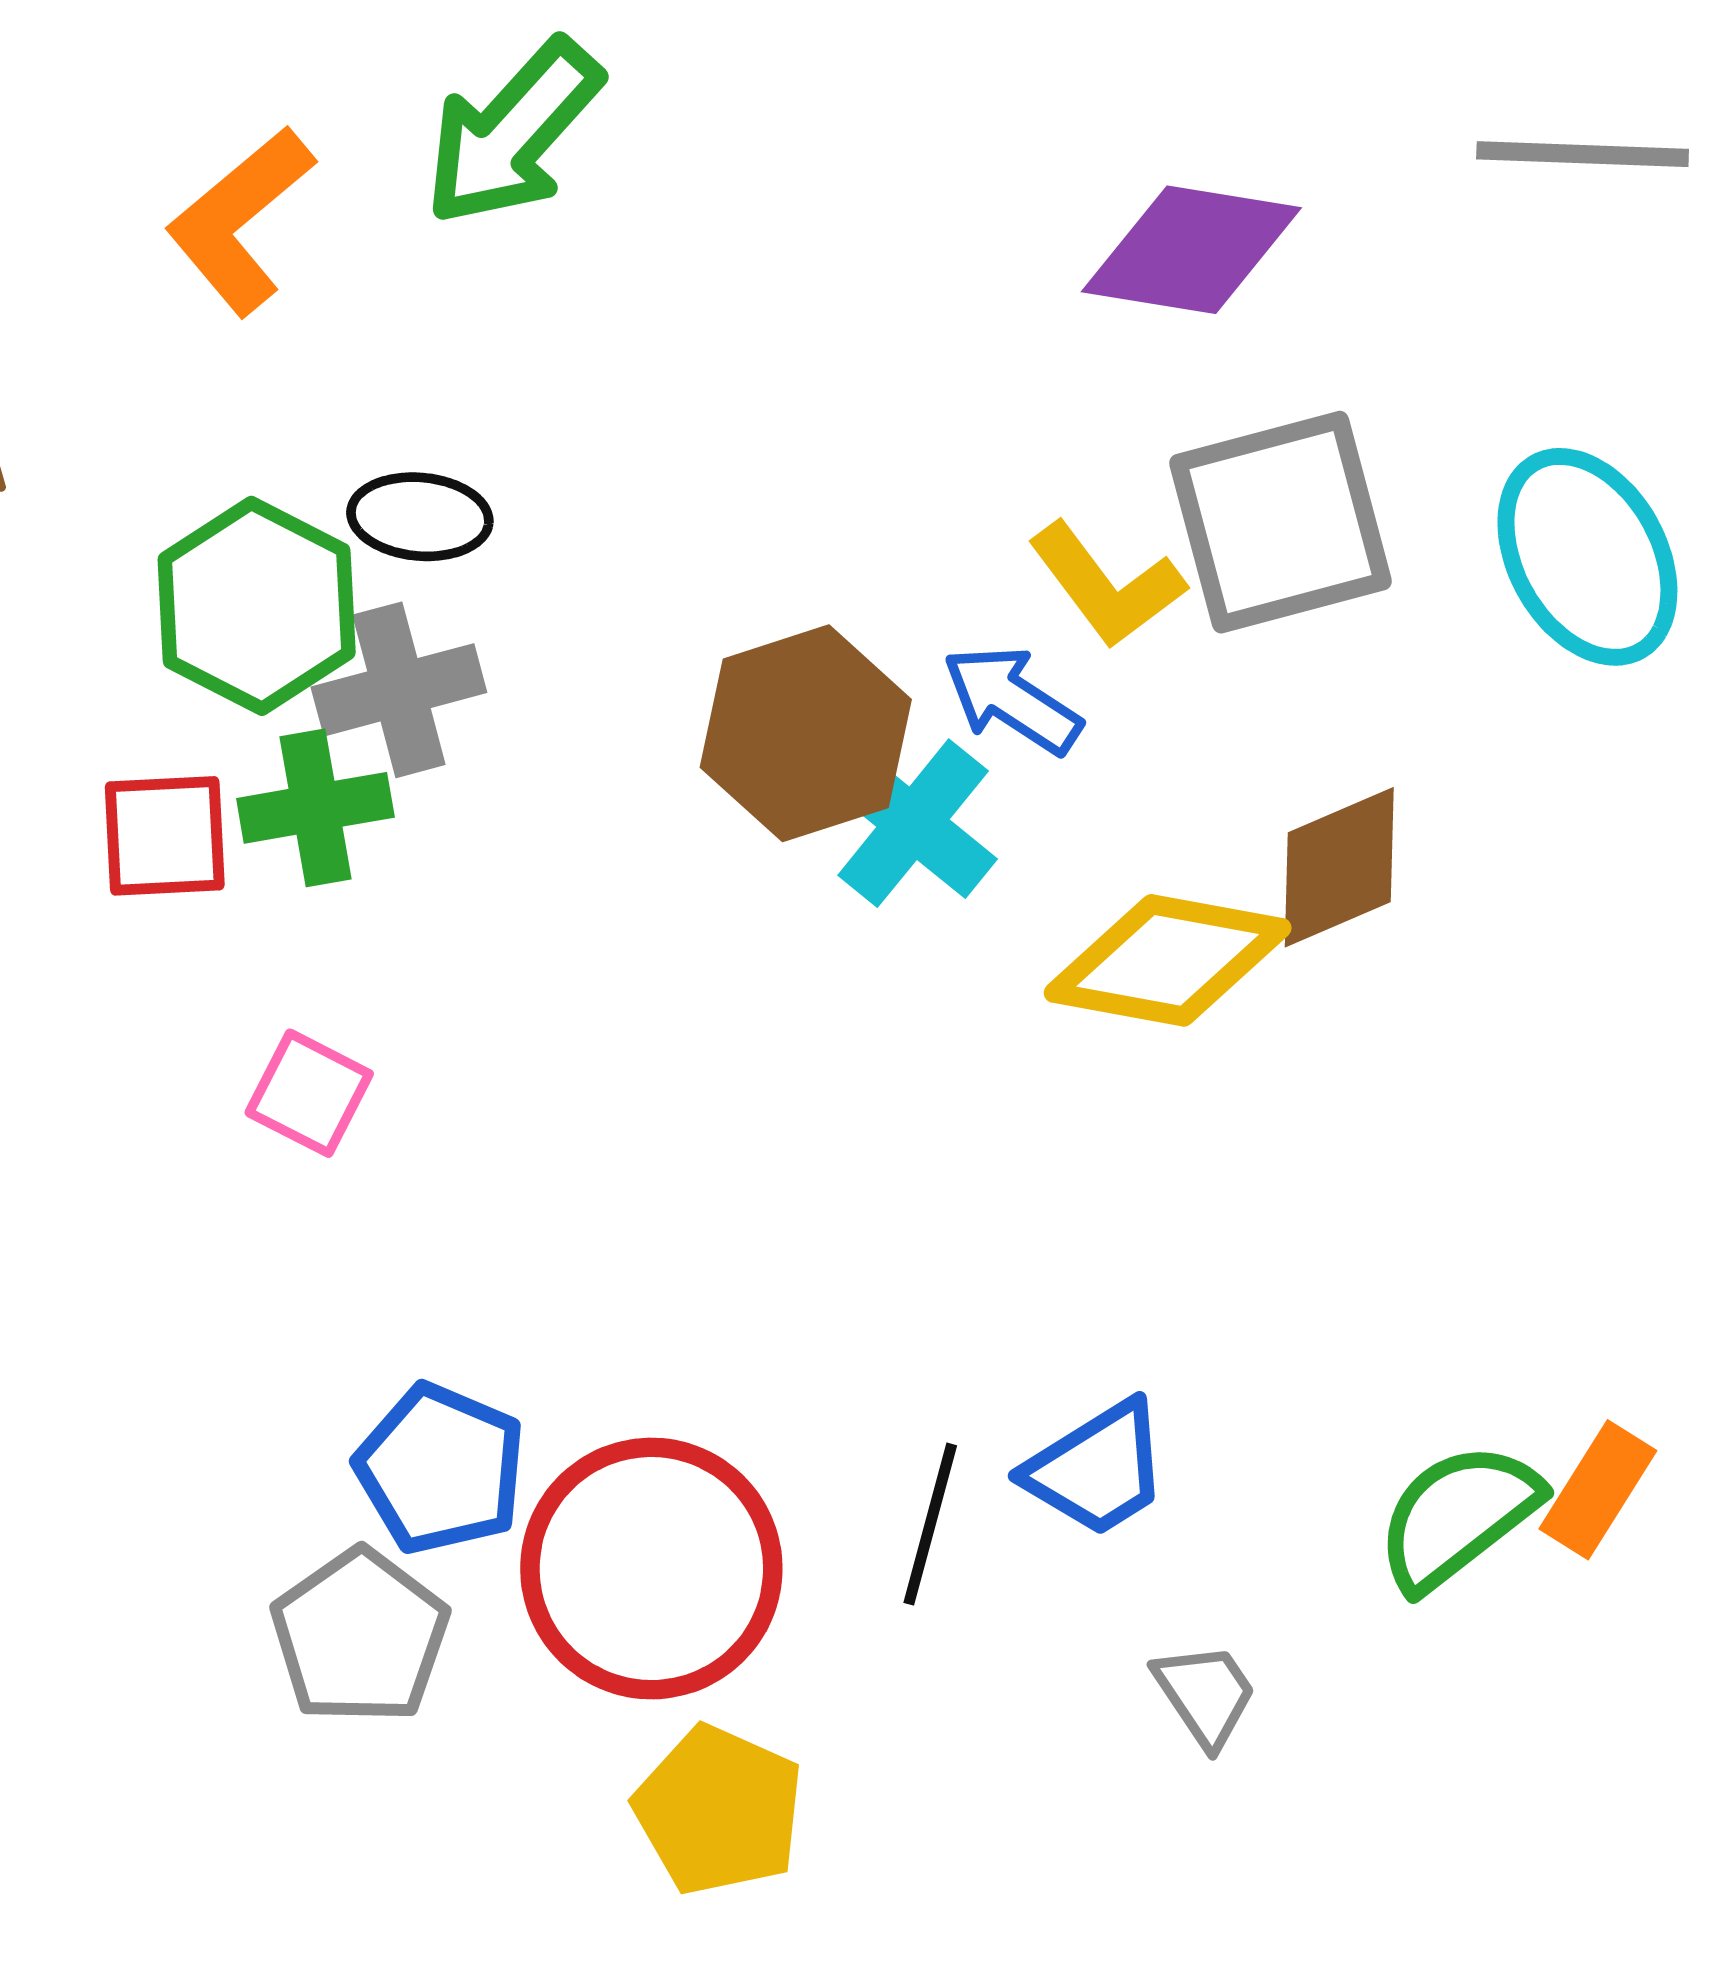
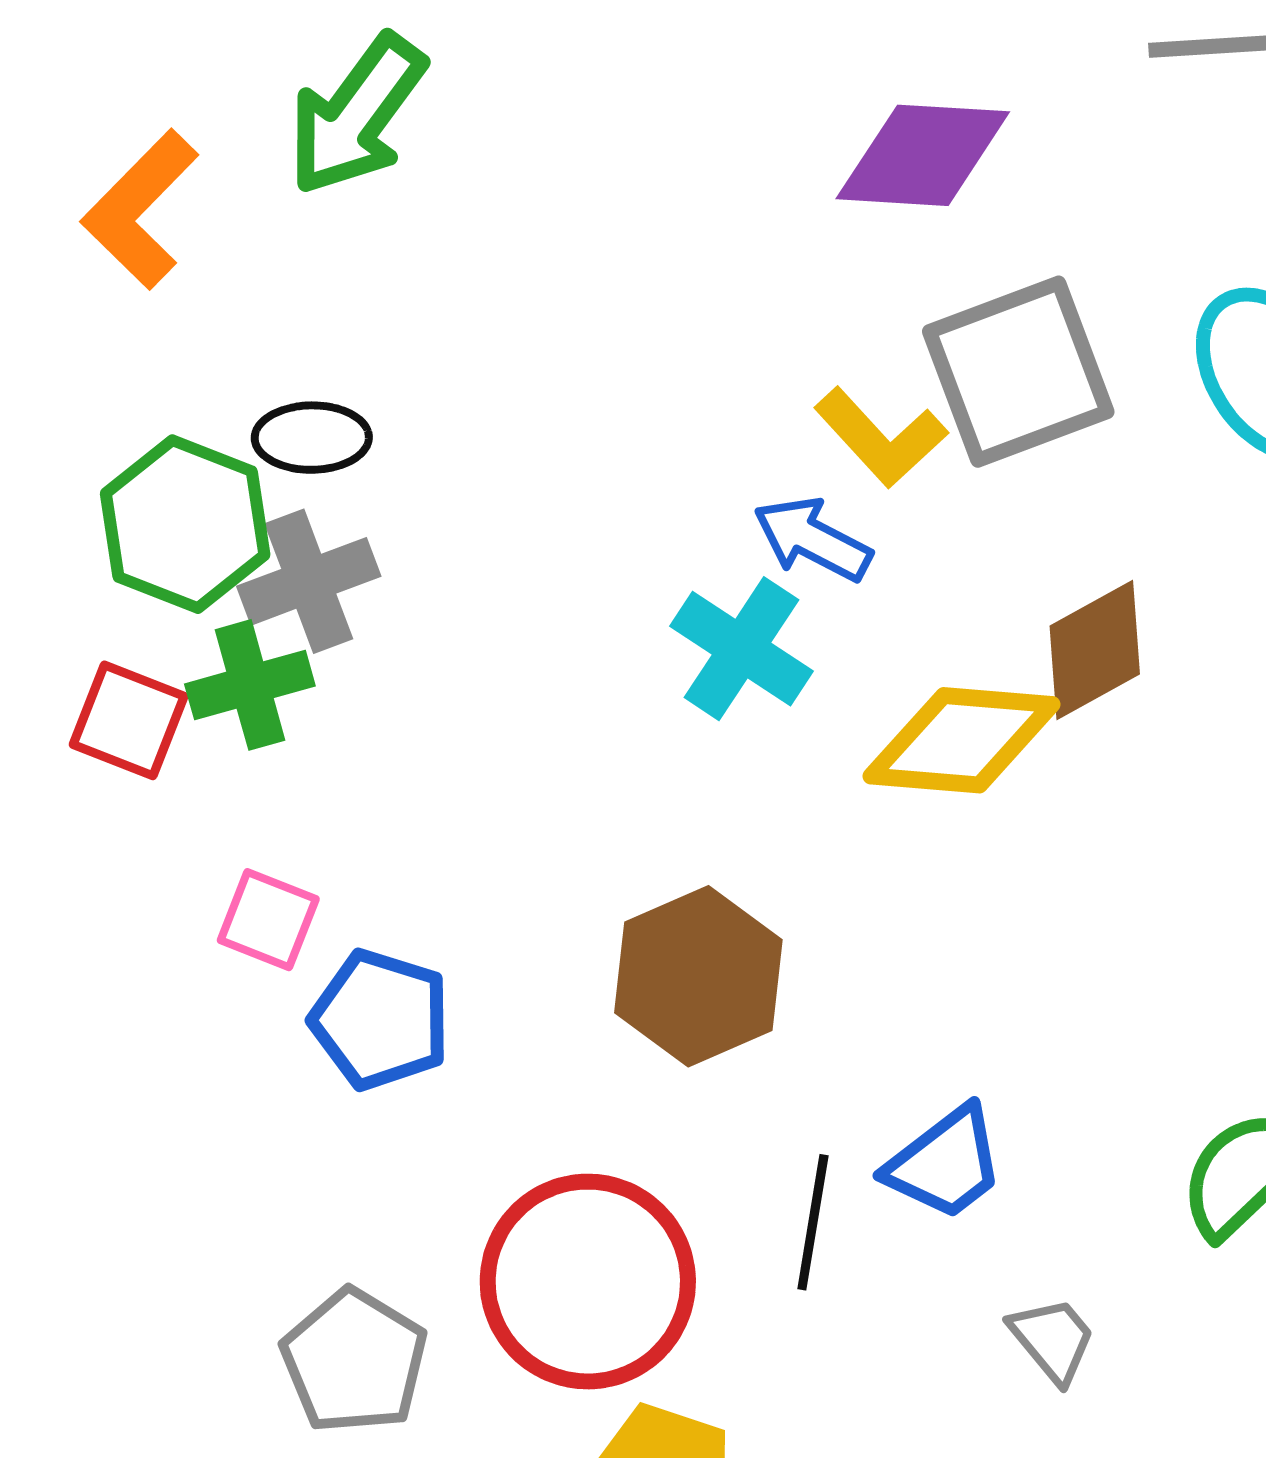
brown hexagon: (806, 733) -> (698, 976), moved
red square: (165, 836) -> (129, 720), turned 30
blue pentagon: (441, 1469) -> (380, 1020), moved

